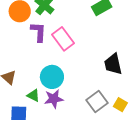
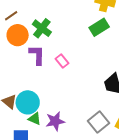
pink rectangle: (63, 39) -> (62, 61), size x0.6
cyan circle: (52, 77) -> (28, 102), moved

